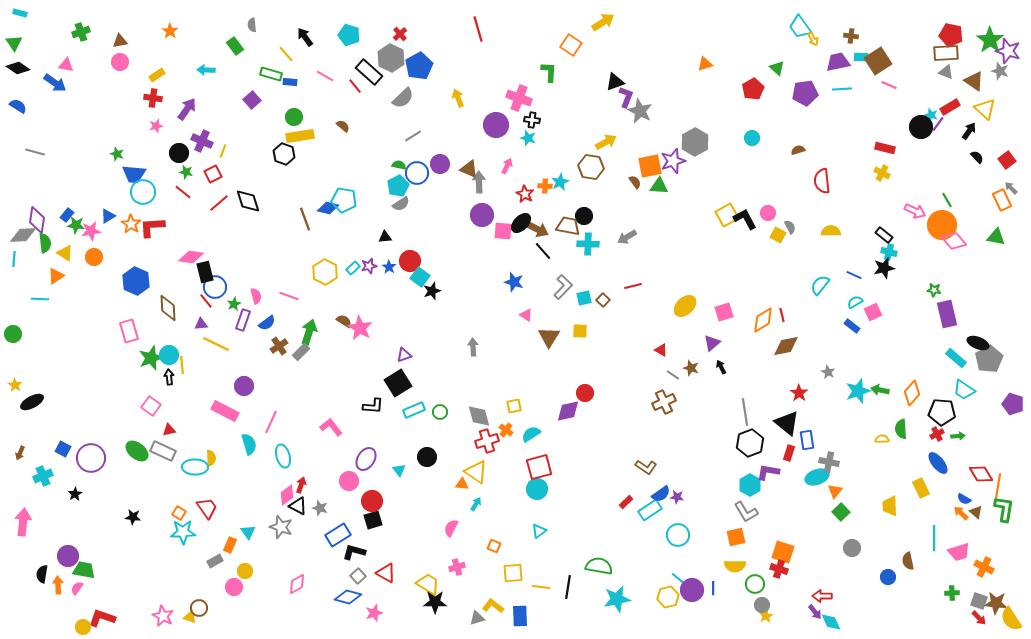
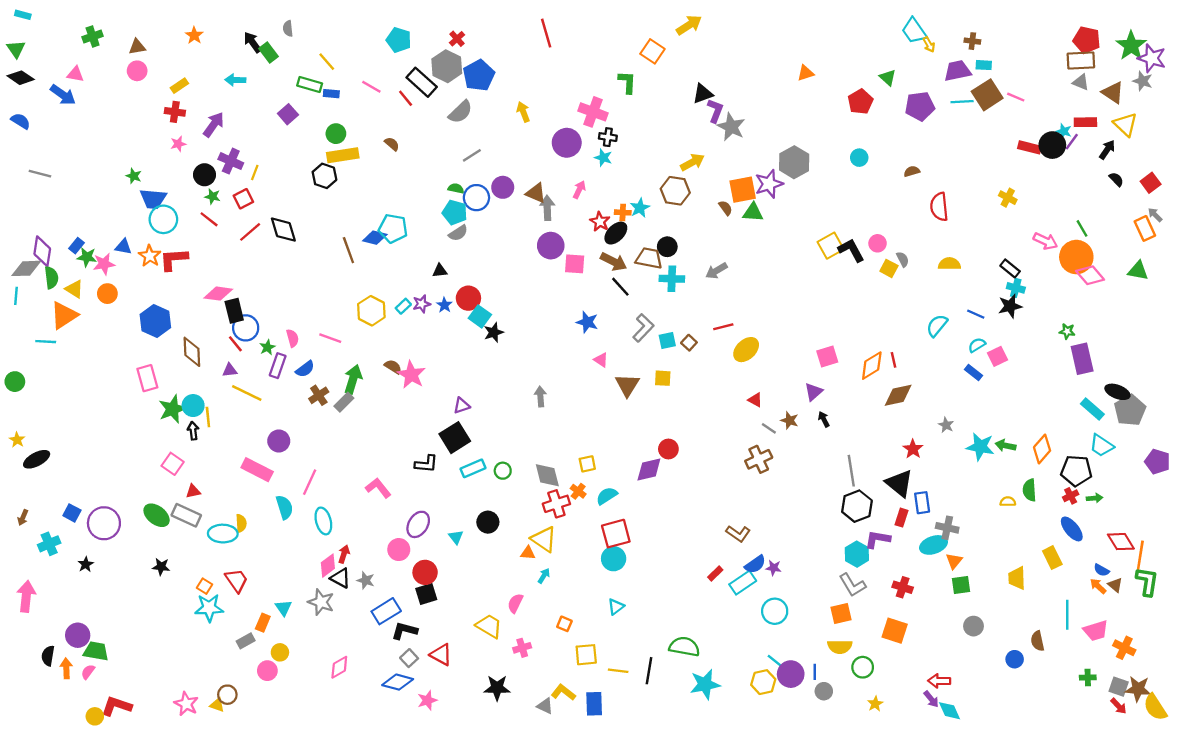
black arrow: (305, 37) -> (253, 42), moved
brown square: (878, 61) -> (987, 95), moved
red rectangle: (950, 107) -> (1085, 122), turned 30
red rectangle: (885, 148) -> (1029, 147), moved
cyan pentagon: (398, 186) -> (455, 212), turned -30
blue triangle: (108, 216) -> (123, 247), turned 42
black ellipse: (521, 223) -> (616, 233), moved
orange triangle: (56, 276) -> (64, 315), size x1.5
yellow ellipse: (685, 306) -> (746, 350), moved
cyan star: (858, 391) -> (980, 447), turned 30
green square: (841, 512) -> (961, 585), turned 36
black star: (133, 517) -> (161, 567), moved
red cross: (779, 569) -> (903, 587), moved
yellow trapezoid: (428, 584) -> (489, 626), moved
gray circle: (762, 605) -> (824, 691), moved
gray triangle: (477, 618) -> (545, 706), turned 42

